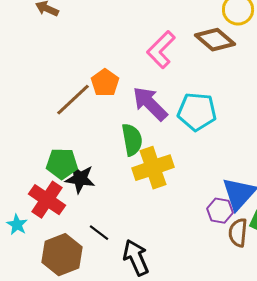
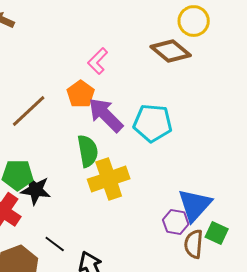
pink L-shape: (161, 50) -> (98, 61), moved, size x0.7
orange pentagon: (105, 83) -> (81, 94), moved

